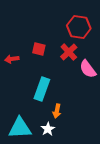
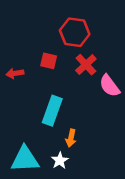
red hexagon: (79, 27) -> (75, 32), moved

